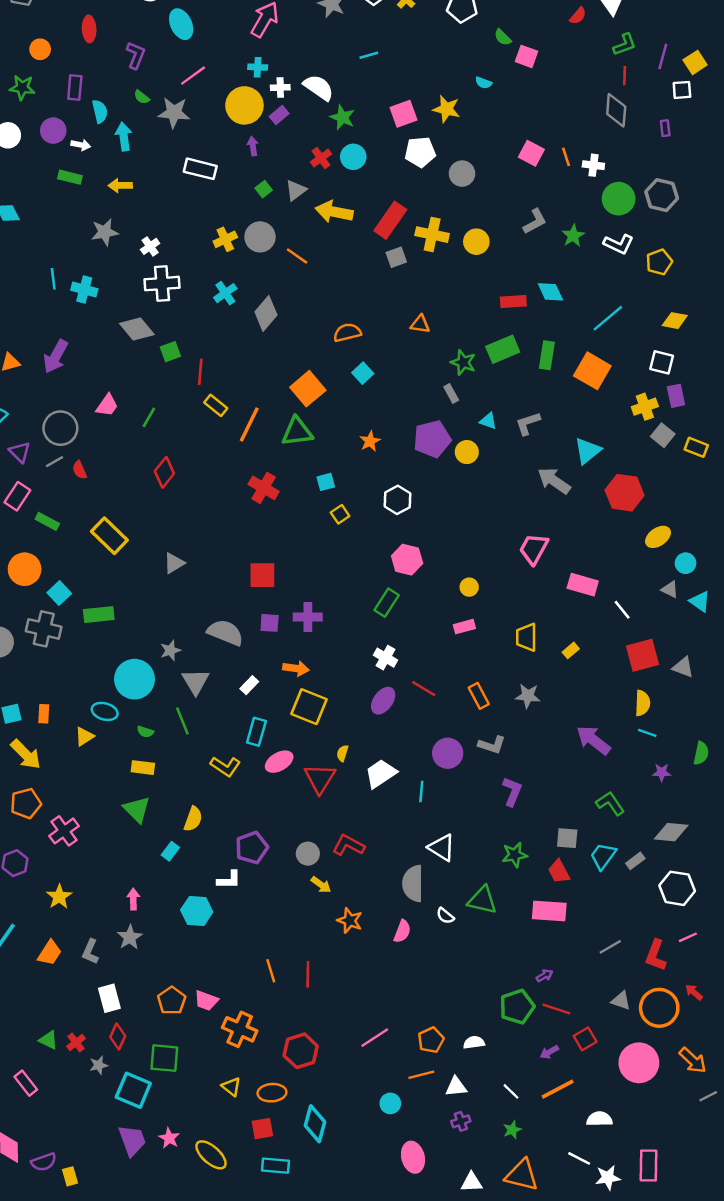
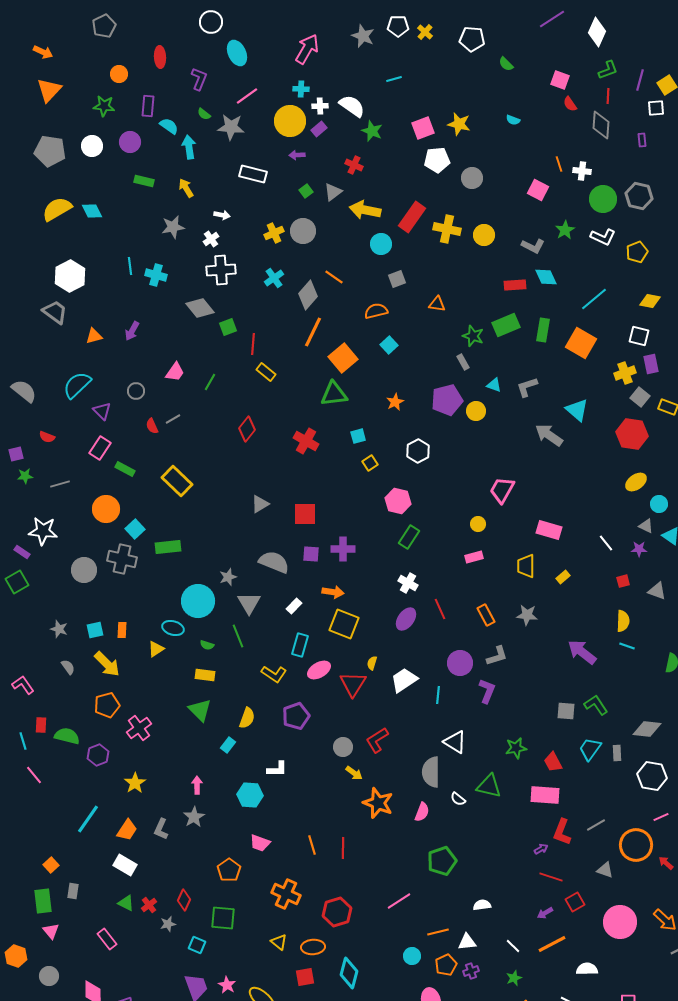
red semicircle: (578, 16) -> (570, 104), moved, turned 105
pink square: (527, 56) -> (560, 80), moved
cyan semicircle: (484, 83) -> (513, 120), moved
cyan semicircle: (100, 111) -> (169, 126), turned -42
white arrow: (81, 145) -> (222, 215), moved
purple arrow: (253, 146) -> (297, 155), turned -84
pink square: (531, 153) -> (538, 190), moved
cyan circle: (353, 157) -> (381, 244), moved
red cross: (321, 158) -> (354, 165), turned -30
yellow arrow: (120, 186) -> (186, 188), turned 60
gray L-shape: (535, 221) -> (533, 246), moved, turned 55
orange line: (297, 256) -> (334, 277), moved
gray square: (396, 257) -> (397, 279), moved
purple arrow: (56, 356) -> (132, 331), size x0.7
orange line: (249, 425) -> (313, 332), moved
gray circle: (60, 428) -> (136, 391), size x0.6
cyan triangle: (587, 451) -> (577, 410), turned -40
gray line: (54, 462) -> (173, 419), moved
red diamond: (164, 472) -> (247, 429), moved
red hexagon: (625, 493) -> (632, 434), moved
pink trapezoid: (534, 549) -> (502, 490), moved
pink hexagon: (407, 560) -> (398, 501), moved
gray triangle: (174, 563) -> (260, 504), moved
pink rectangle: (583, 585) -> (549, 530), moved
red square: (642, 655) -> (623, 581), size x0.5
red line: (424, 689) -> (440, 609), turned 35
gray L-shape: (492, 745) -> (497, 656), turned -35
purple star: (662, 772) -> (639, 549), moved
purple L-shape: (512, 791) -> (487, 691), moved
gray square: (567, 838) -> (566, 711), moved
red L-shape: (348, 845) -> (377, 740), turned -60
purple pentagon: (252, 848) -> (296, 716), moved
gray rectangle: (635, 861) -> (617, 753), turned -56
orange star: (350, 921) -> (378, 803), size x1.4
red L-shape: (656, 955) -> (562, 832), moved
white rectangle: (109, 998) -> (125, 865), moved, turned -45
pink trapezoid: (206, 1001) -> (260, 843), moved
green pentagon: (517, 1007) -> (442, 861), moved
orange circle: (659, 1008) -> (636, 845), moved
orange pentagon: (431, 1040) -> (446, 965), moved
cyan square: (133, 1090) -> (197, 945), size x0.6

